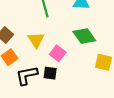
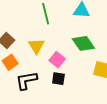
black square: (50, 73) -> (58, 79), moved

